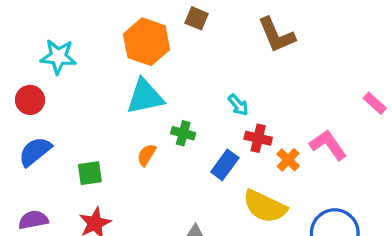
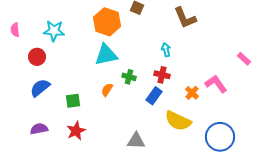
cyan arrow: (238, 105) -> (166, 50), moved, turned -152
red cross: (258, 138) -> (162, 75), moved

